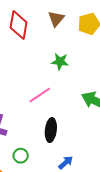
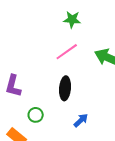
pink line: (40, 95) -> (67, 52), moved

